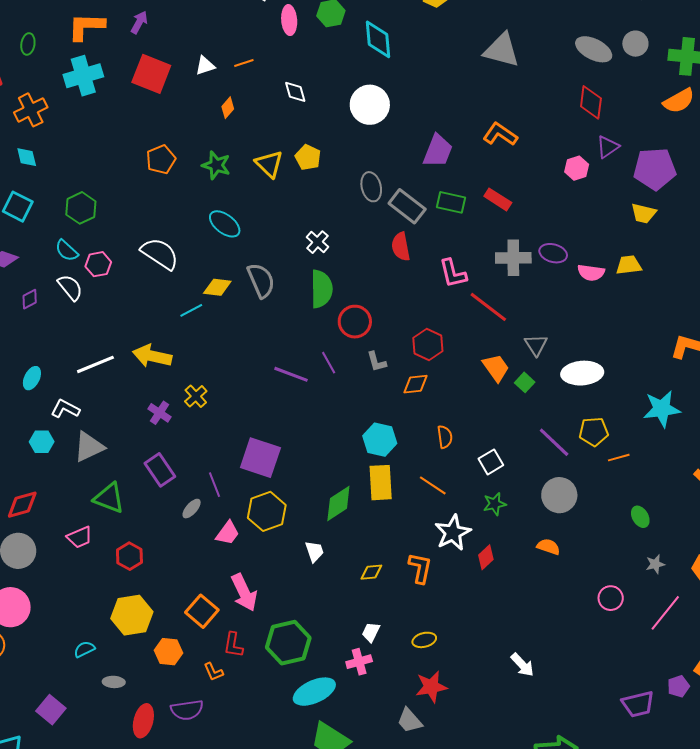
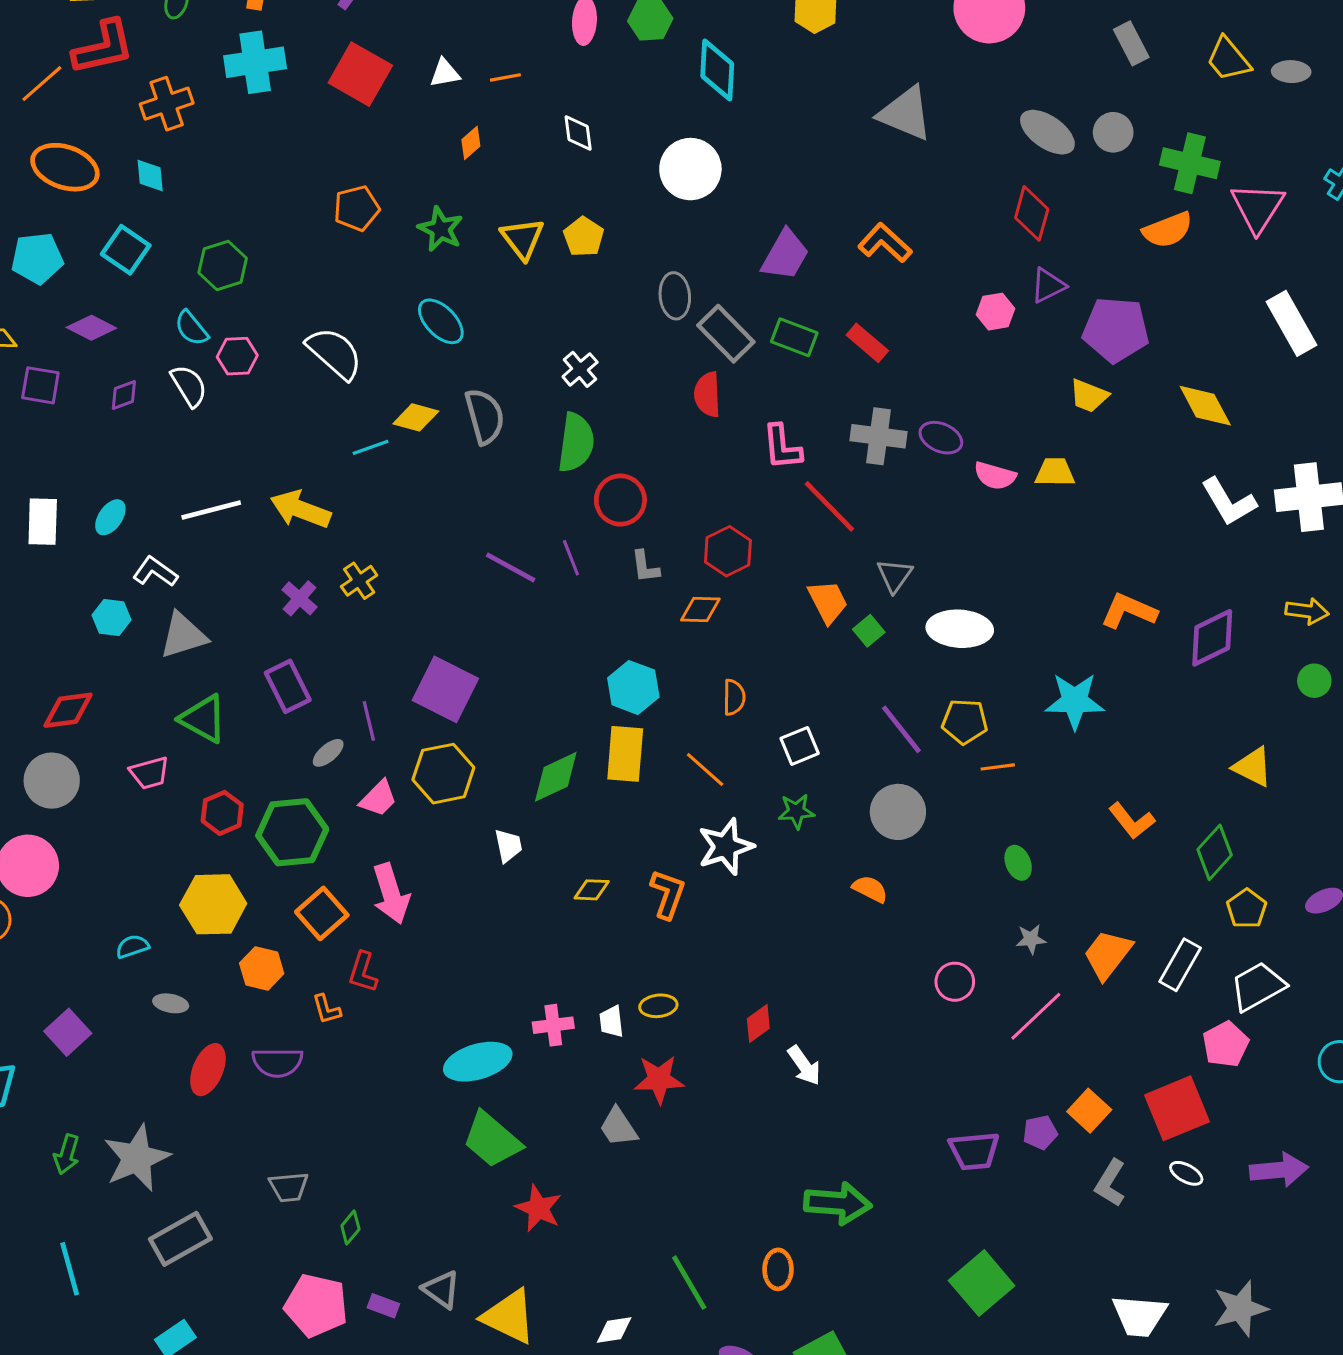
red diamond: (486, 557) -> (758, 1023), moved
white trapezoid: (371, 632) -> (611, 1022), moved, turned -40
green hexagon: (288, 643) -> (292, 832), moved

